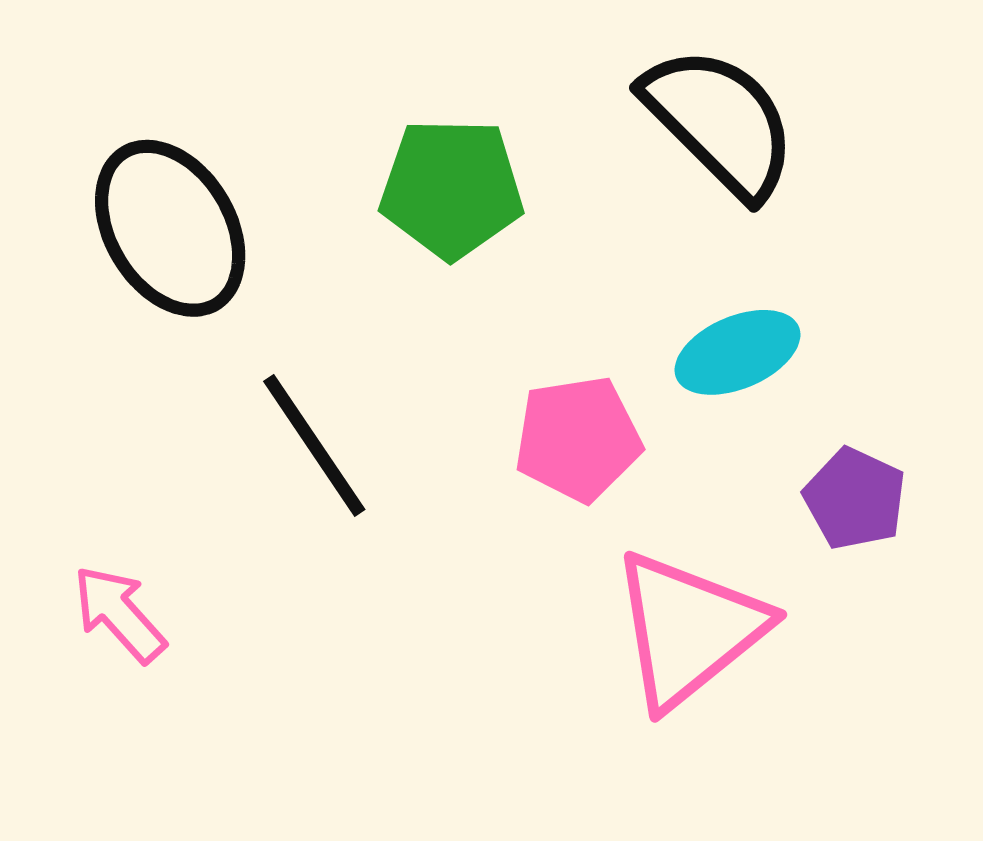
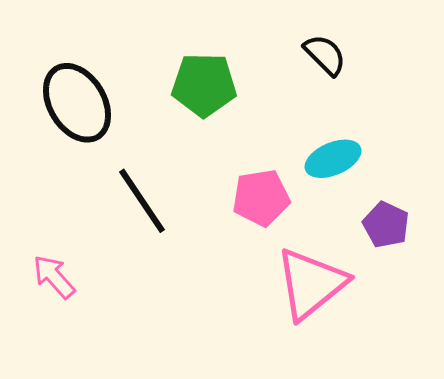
black semicircle: (720, 122) -> (325, 55), size x0.6

